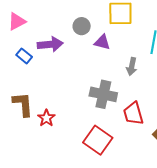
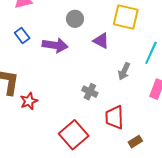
gray circle: (82, 26) -> (75, 19), moved
purple arrow: (50, 44) -> (55, 45), moved
gray cross: (103, 94) -> (90, 92), size x0.6

